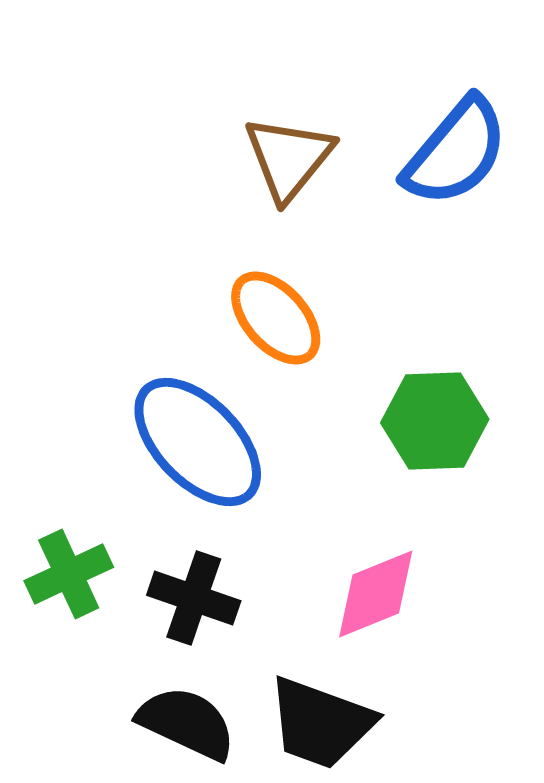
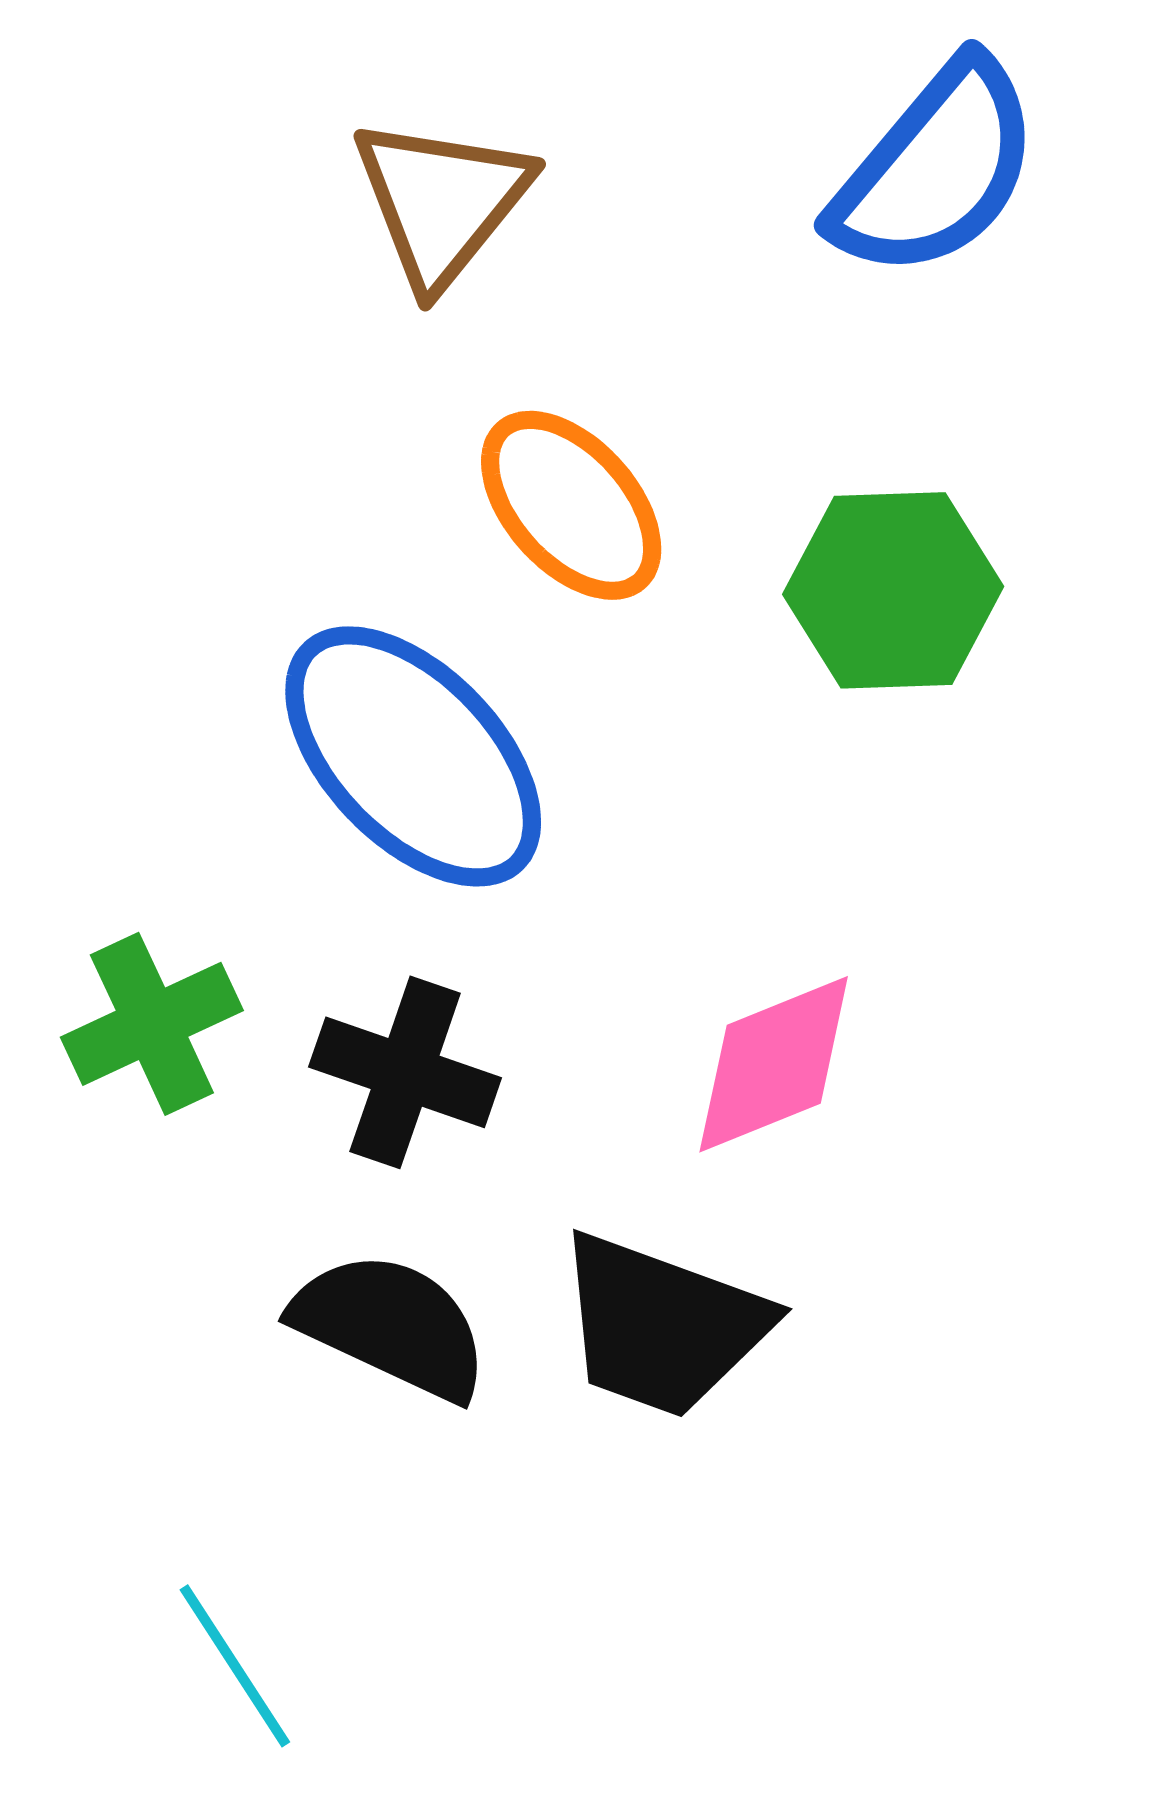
brown triangle: (289, 158) -> (442, 202), moved
green hexagon: (435, 421) -> (893, 590), moved

